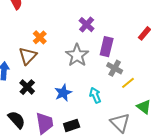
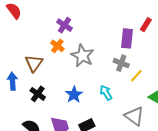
purple cross: (87, 25) -> (65, 25), moved
orange cross: (40, 37) -> (57, 46), moved
purple rectangle: (107, 47) -> (127, 38), moved

